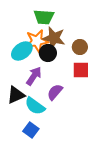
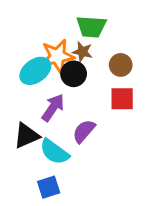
green trapezoid: (44, 17) -> (91, 27), moved
brown star: (54, 38) -> (82, 52), size x0.6
blue square: (31, 130) -> (49, 187), turned 35

